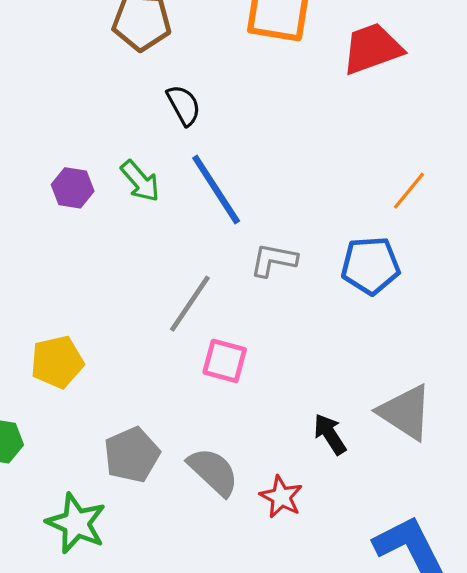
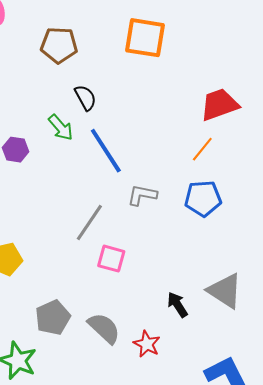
red trapezoid: (372, 49) -> (219, 105), moved
green arrow: (140, 181) -> (61, 128), moved
orange line: (409, 191) -> (202, 149), moved

